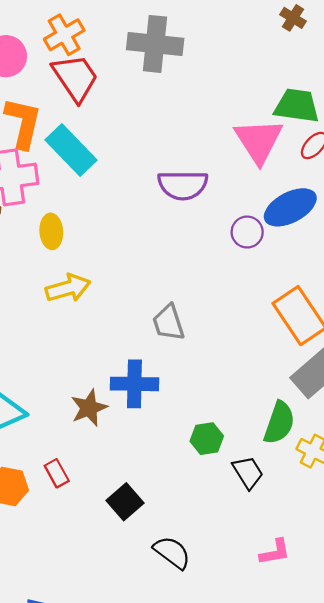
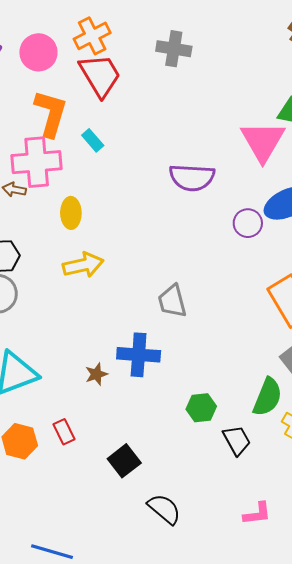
gray cross: (155, 44) -> (174, 49), size x0.7
cyan rectangle: (71, 150) -> (93, 140), size x0.5
brown star: (89, 408) -> (96, 374), size x0.7

